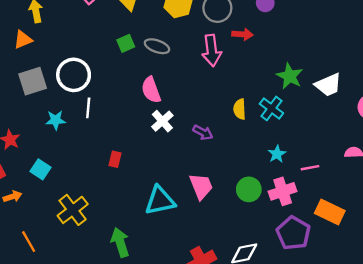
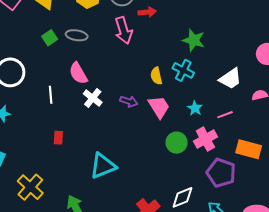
white trapezoid: (328, 85) -> (230, 79), moved
white line: (88, 108) -> (51, 95), moved
pink trapezoid: (201, 186) -> (159, 107), moved

